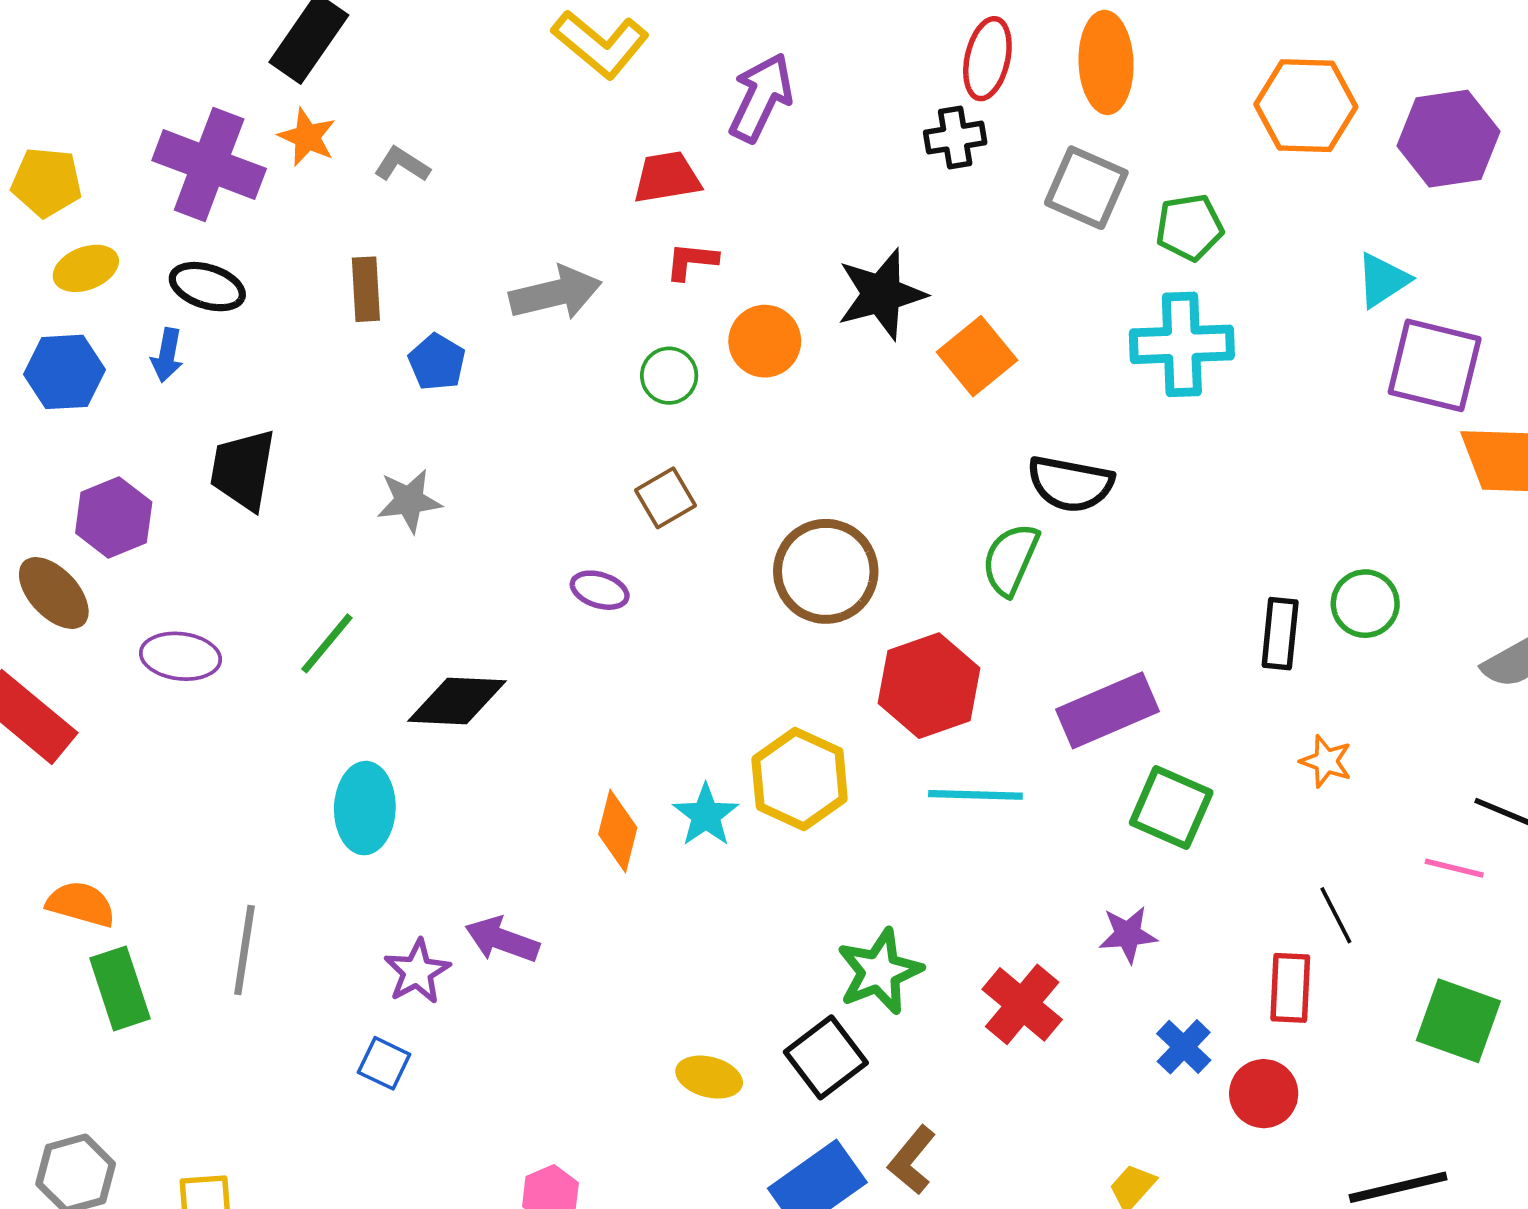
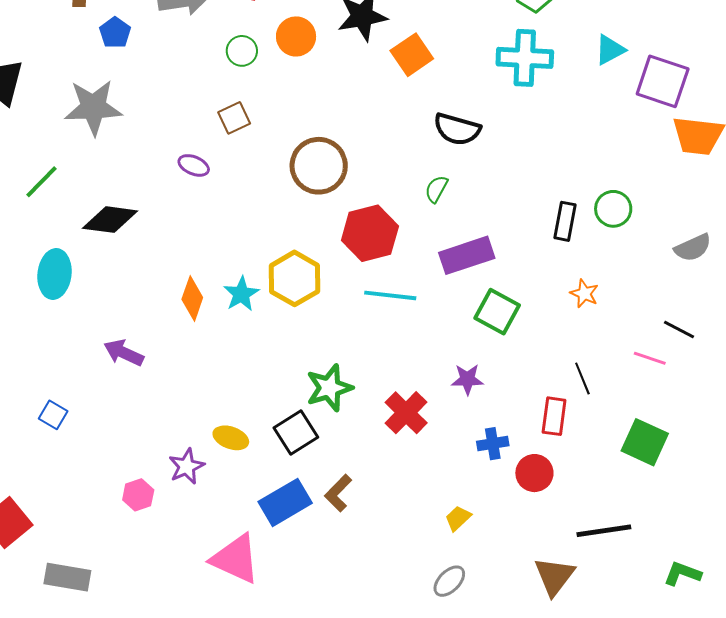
cyan triangle: (1383, 280) -> (610, 50), moved
gray star: (409, 501) -> (93, 107), size x1.6
green semicircle: (1011, 559) -> (436, 189), moved, size x0.7
purple star: (417, 972) -> (187, 466), moved
blue cross: (1184, 1047) -> (493, 444), turned 32

